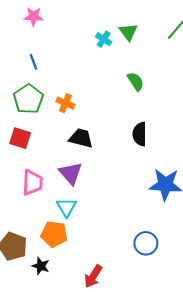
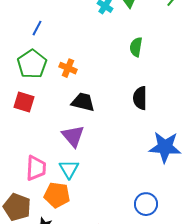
blue line: (33, 62) -> (37, 28), turned 49
green semicircle: (136, 81) -> (136, 47), turned -138
pink trapezoid: (32, 182) -> (36, 168), moved

